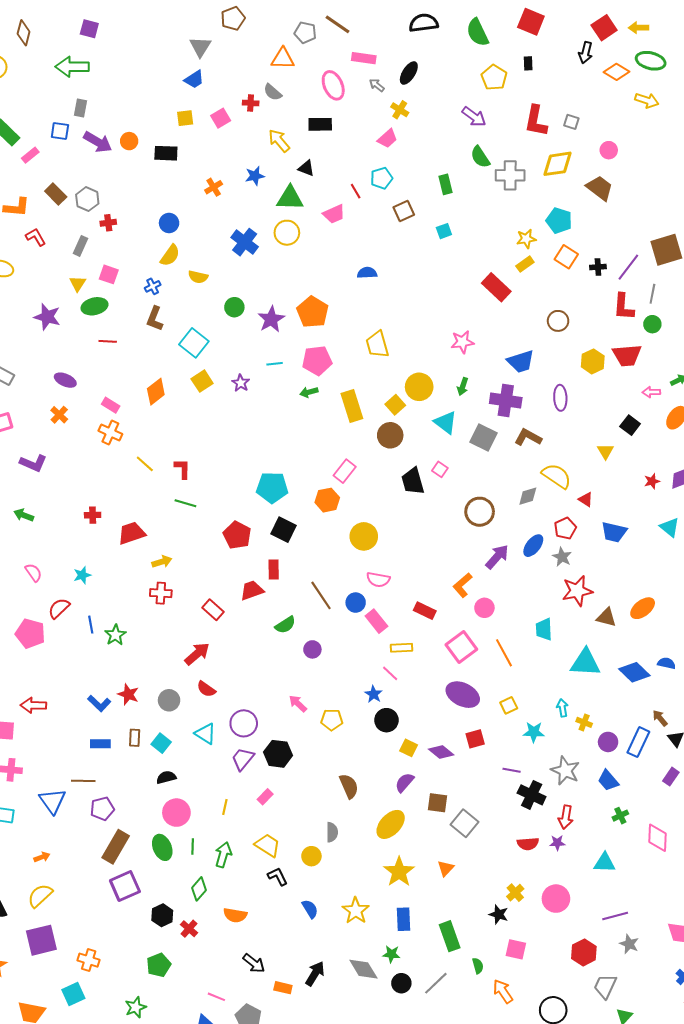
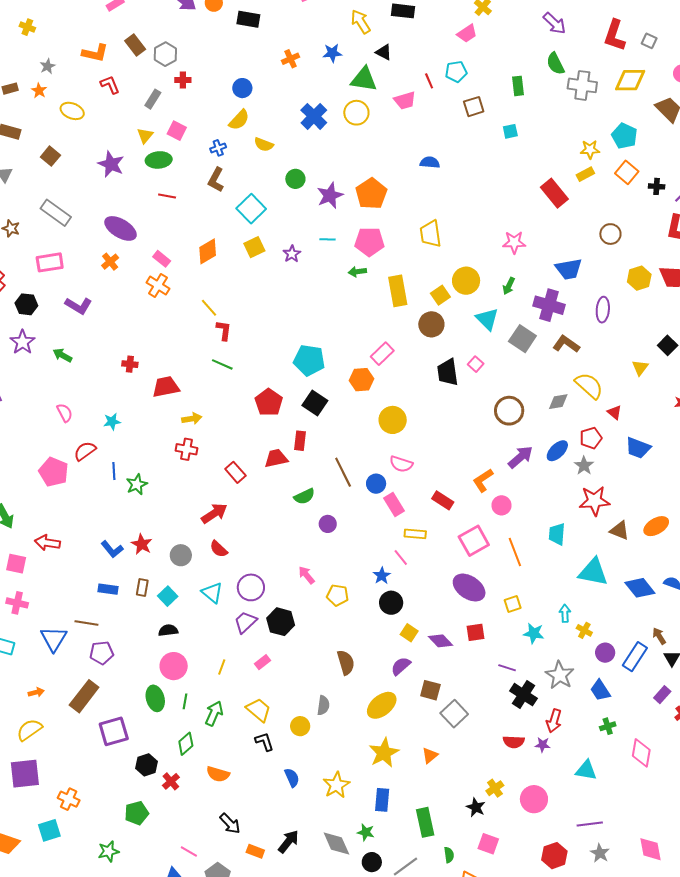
purple ellipse: (65, 380) -> (121, 228), size x1.5
yellow line: (145, 464) -> (209, 308), moved
brown rectangle: (116, 847) -> (84, 696), moved

